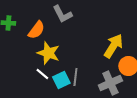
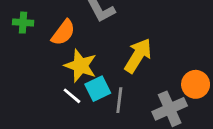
yellow arrow: (113, 46) -> (138, 56), moved
cyan square: (61, 80) -> (98, 89), moved

